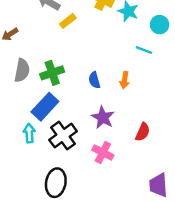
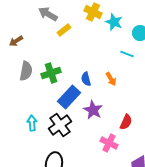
orange arrow: (125, 80) -> (111, 79), turned -40
blue rectangle: (45, 107) -> (69, 97), moved
pink cross: (103, 152) -> (109, 143), moved

